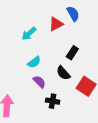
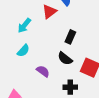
cyan semicircle: (34, 62) -> (23, 51), moved
black cross: (53, 101) -> (70, 87), moved

